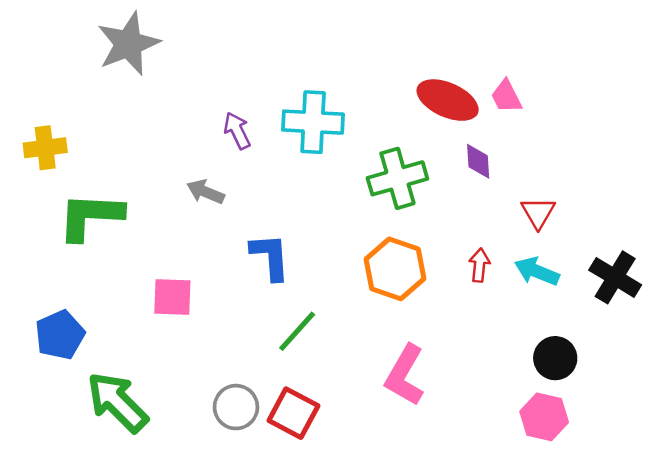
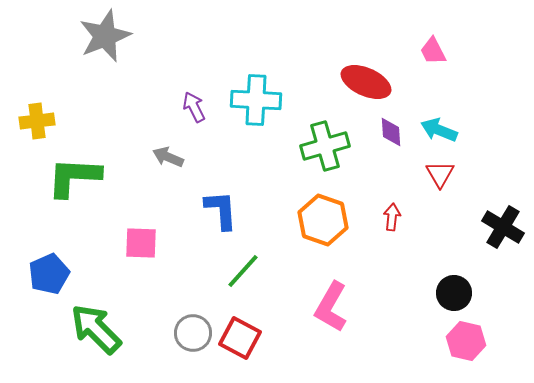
pink trapezoid: (506, 96) -> (433, 51), moved
cyan arrow: (537, 271) -> (439, 130), moved
pink hexagon: (544, 417) -> (466, 341), moved

